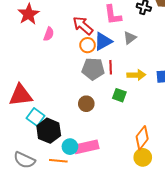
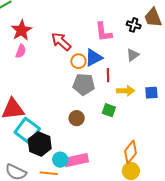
red arrow: (83, 25) -> (61, 42), moved
pink semicircle: (49, 34) -> (21, 51), moved
gray triangle: (130, 38) -> (133, 55), moved
red line: (111, 67) -> (108, 75), moved
cyan square: (36, 117) -> (27, 130), size x1.4

